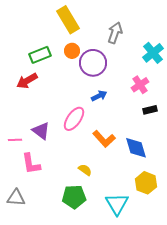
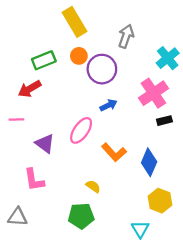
pink cross: (140, 85) -> (153, 93), size x1.5
pink line: (15, 140) -> (16, 119), moved
blue diamond: (136, 148) -> (149, 162), turned 40
cyan triangle: (117, 204) -> (140, 229), moved, size x0.7

